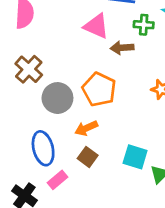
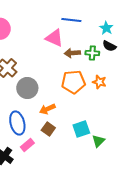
green cross: (144, 25) -> (92, 53), moved
orange pentagon: (99, 89) -> (73, 82), moved, turned -30
cyan square: (135, 157) -> (81, 129), turned -36

